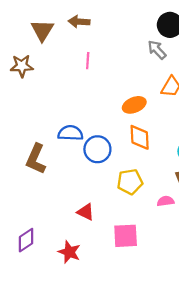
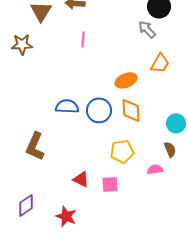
blue circle: (97, 149) -> (99, 110), moved
brown L-shape: (36, 159) -> (35, 146), moved
pink square: (126, 236) -> (110, 184), moved, size x0.7

